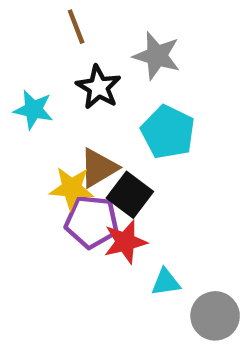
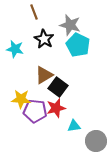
cyan pentagon: (168, 132) -> (78, 45), moved
yellow star: (72, 188) -> (21, 99), moved
purple pentagon: (92, 222) -> (35, 111), moved

